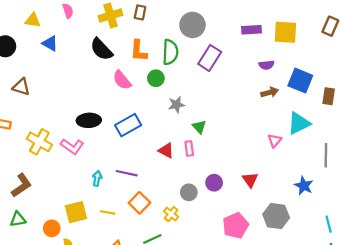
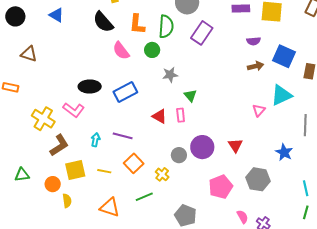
yellow cross: (39, 142) -> (43, 119), moved
purple circle: (214, 183) -> (202, 147), size x1.5
brown L-shape: (21, 185) -> (59, 145), moved

